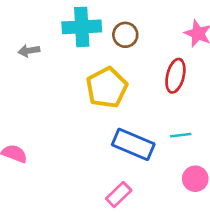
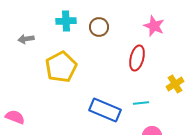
cyan cross: (82, 27) -> (66, 21), size x0.7
yellow pentagon: (107, 88) -> (61, 67), moved

